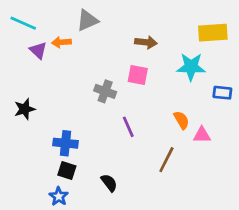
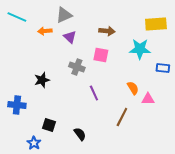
purple triangle: (38, 50) -> (70, 37), moved
black star: (25, 109) -> (42, 80), moved
blue cross: (65, 143) -> (17, 105), moved
blue star: (59, 196) -> (34, 143), moved

